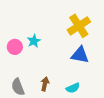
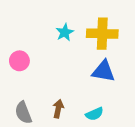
yellow cross: (79, 26) -> (102, 34), turned 35
cyan star: (34, 41) -> (65, 32), moved

